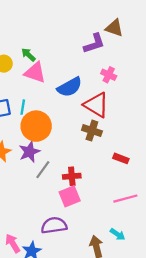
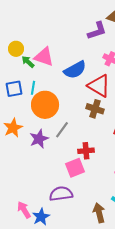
green arrow: (28, 55) -> (28, 62), moved
purple star: (29, 152) -> (39, 139), moved
gray line: (43, 170) -> (62, 130), moved
red cross: (72, 176) -> (86, 151), moved

